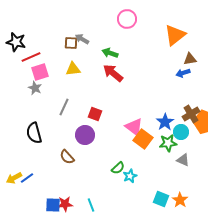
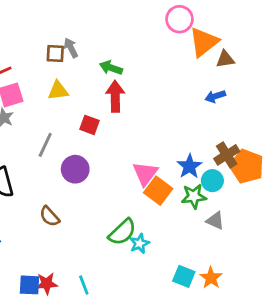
pink circle: (127, 19) -> (180, 19), moved
gray arrow: (82, 39) -> (71, 48), turned 32
brown triangle: (190, 59) -> (225, 59), moved
red arrow: (113, 73) -> (115, 96), turned 50
red square: (95, 114) -> (89, 125), moved
pink triangle: (134, 127) -> (145, 173), turned 30
purple circle: (85, 135) -> (75, 169), moved
green semicircle: (118, 168) -> (122, 232), size x1.5

